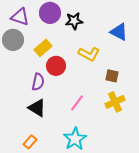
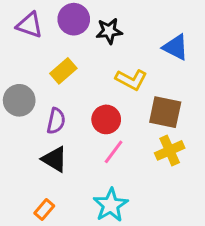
gray circle: (13, 40) -> (19, 100), moved
red circle: (56, 66) -> (106, 119), moved
brown square: (112, 76) -> (165, 112), size x1.6

